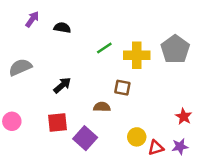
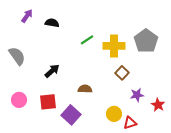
gray semicircle: (20, 67) -> (17, 56), turned 78
brown square: (122, 88) -> (122, 73), moved, turned 32
red star: (184, 116) -> (158, 105), moved
pink circle: (12, 121) -> (19, 100), moved
purple star: (180, 147) -> (137, 95), moved

